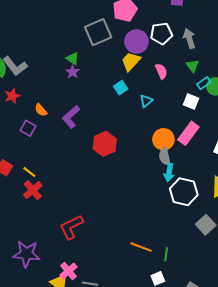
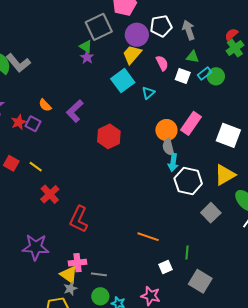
green triangle: (73, 59) -> (86, 46), moved
green triangle: (192, 66) -> (193, 57), turned -40
purple star: (73, 72) -> (87, 57), moved
cyan square: (121, 88) -> (123, 81), size x1.6
red star: (12, 96) -> (19, 122), moved
white square: (191, 102) -> (183, 76), moved
red cross: (33, 190) -> (50, 194), moved
red L-shape: (71, 227) -> (79, 219), turned -36
green line: (166, 254) -> (187, 253), moved
pink cross: (69, 271) -> (77, 263), turned 36

